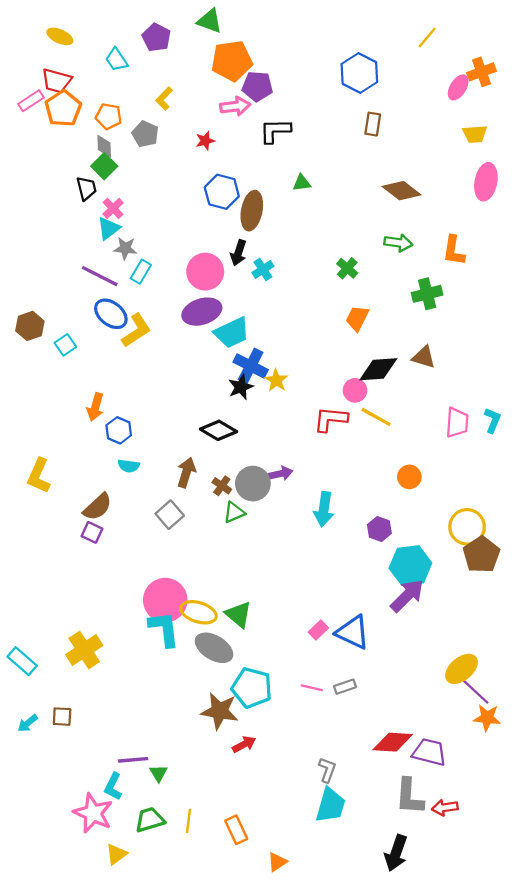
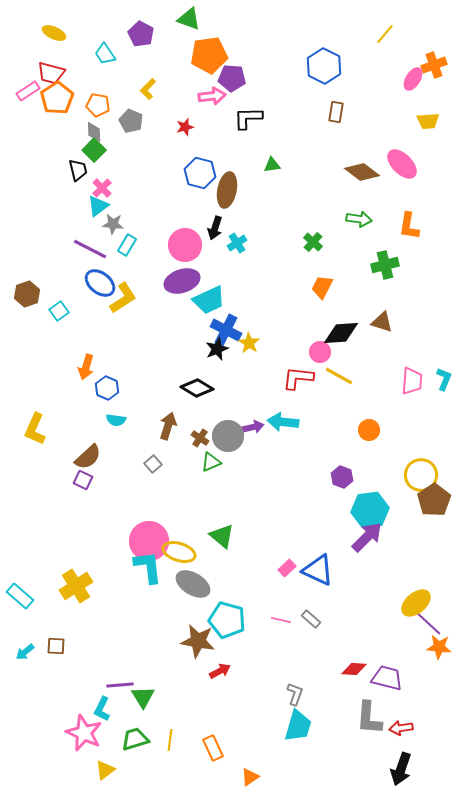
pink ellipse: (486, 182) -> (402, 164), moved, turned -56
cyan arrow: (324, 509) -> (283, 422), moved, turned 88
gray square: (170, 515) -> (153, 464), size x0.7
green triangle: (238, 614) -> (222, 536), moved
gray rectangle: (345, 687) -> (311, 619), turned 60
red diamond: (393, 742) -> (354, 669), size x0.7
green triangle: (159, 773) -> (143, 697), size x1.4
black arrow: (396, 853) -> (401, 769), moved

